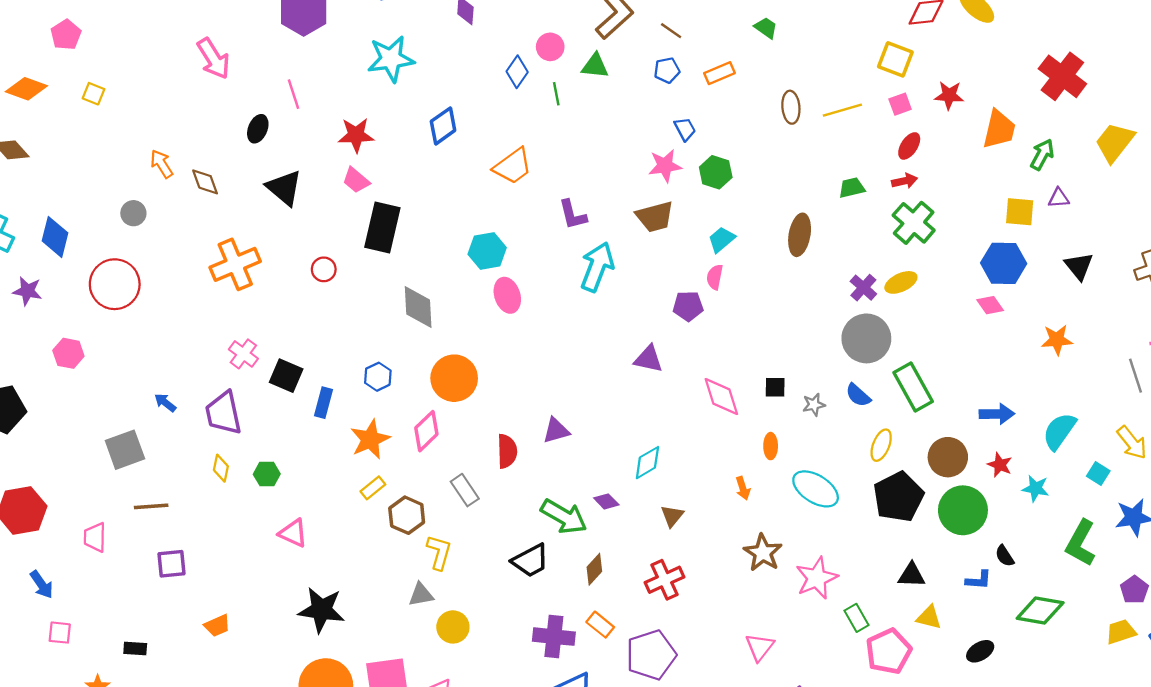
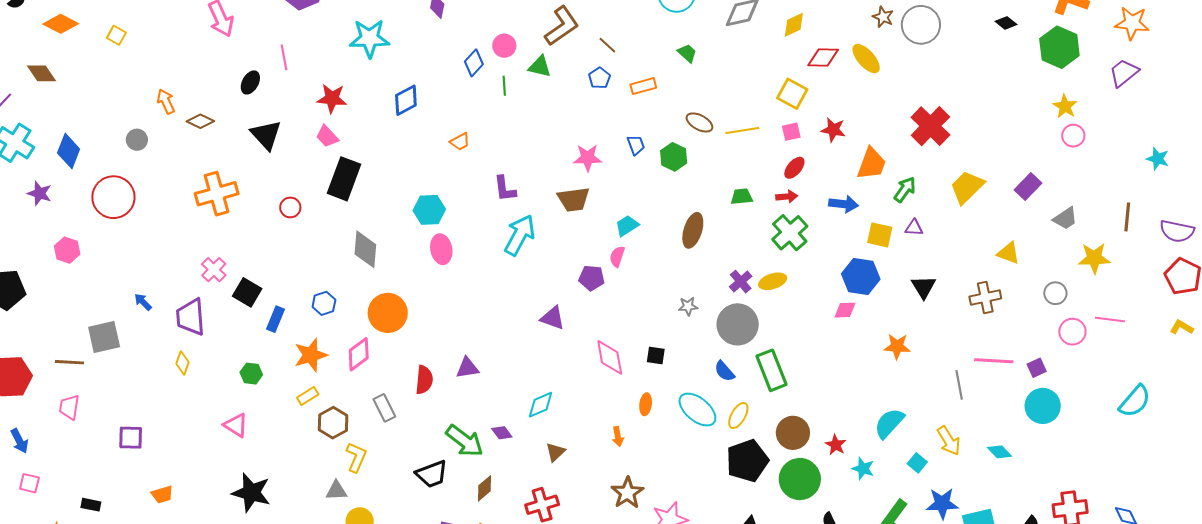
blue pentagon: (667, 70) -> (600, 78), turned -30
brown ellipse: (791, 107) -> (699, 122), turned -64
blue trapezoid: (685, 129) -> (636, 145), moved
orange trapezoid: (513, 166) -> (460, 142), size x0.6
green hexagon: (716, 172) -> (674, 157), moved
brown diamond: (205, 182) -> (200, 121), turned -52
pink diamond: (990, 305) -> (845, 310), turned -65
gray star: (814, 405) -> (688, 306), moved
blue arrow: (997, 414) -> (844, 204), moved
green hexagon: (267, 474) -> (251, 374), moved
cyan ellipse: (816, 489) -> (697, 410), moved
brown line: (151, 506) -> (69, 362), moved

